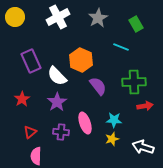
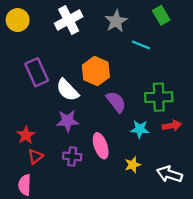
green rectangle: (136, 24) -> (161, 15), moved
cyan line: (121, 47) -> (141, 45), moved
red star: (22, 99) -> (26, 135), moved
purple star: (57, 102) -> (67, 121), turned 30
cyan star: (114, 120) -> (140, 129), moved
pink semicircle: (36, 156) -> (25, 185), moved

